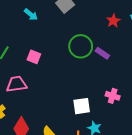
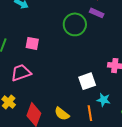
purple rectangle: (102, 53) -> (97, 13), moved

